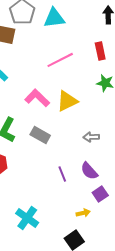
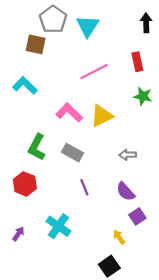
cyan triangle: (54, 18) -> (88, 26), turned -50
purple line: (62, 174) -> (84, 187), moved
yellow arrow: (83, 213) -> (119, 237), turned -112
cyan cross: (27, 218) -> (58, 226), moved

